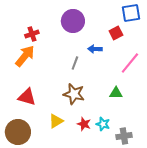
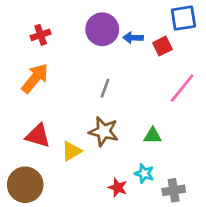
red cross: (32, 34) -> (41, 35), moved
blue arrow: (95, 49) -> (133, 38), moved
green triangle: (116, 93) -> (153, 136), moved
yellow triangle: (56, 121) -> (71, 151), moved
red star: (84, 124) -> (118, 188), moved

